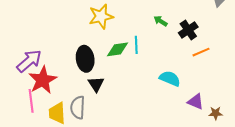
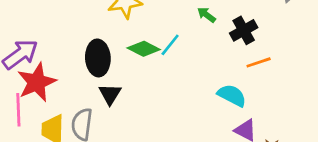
cyan line: (136, 45) -> (170, 45), turned 36
green diamond: (118, 49) -> (144, 49), turned 30
cyan semicircle: (170, 78) -> (232, 95), moved

